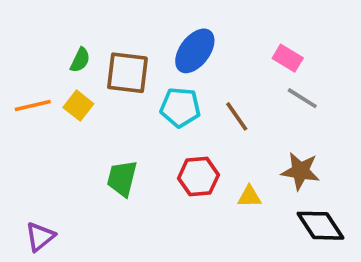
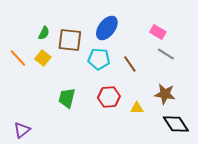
orange line: (33, 106) -> (18, 58), turned 60

